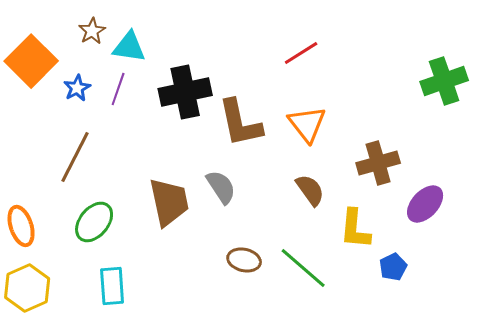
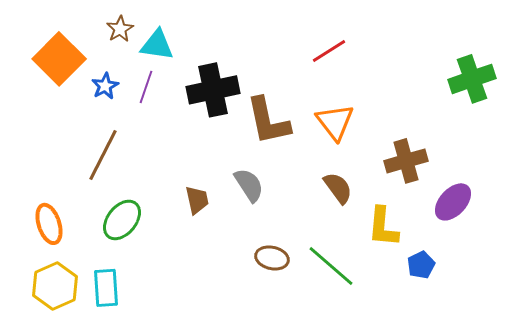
brown trapezoid: (169, 202) -> (197, 200), size x0.6
cyan rectangle: (112, 286) -> (106, 288), moved

